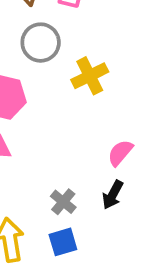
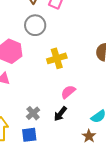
yellow cross: (90, 76) -> (57, 58), moved

